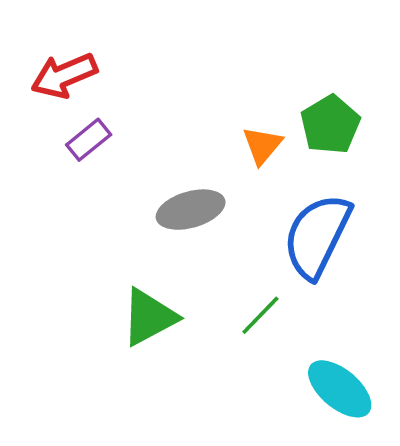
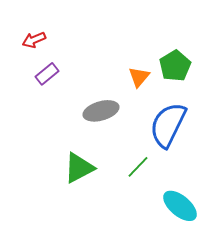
red arrow: (64, 76) -> (34, 40), size x0.7

